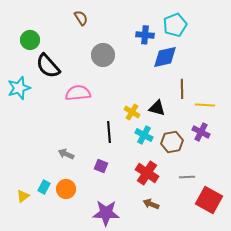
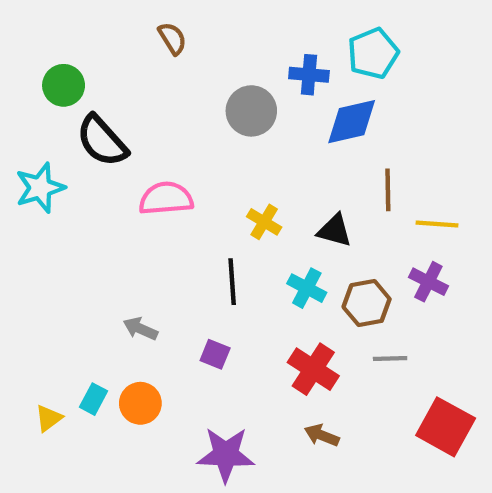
gray circle: (103, 55) -> (251, 111), moved
yellow cross: (132, 112) -> (264, 222), moved
gray line: (187, 177) -> (390, 358), moved

